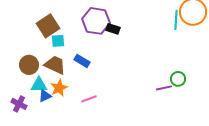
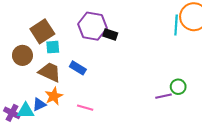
brown circle: (29, 65) -> (22, 55), moved
cyan triangle: (39, 85) -> (26, 111), moved
pink line: (89, 99) -> (85, 108), turned 35

